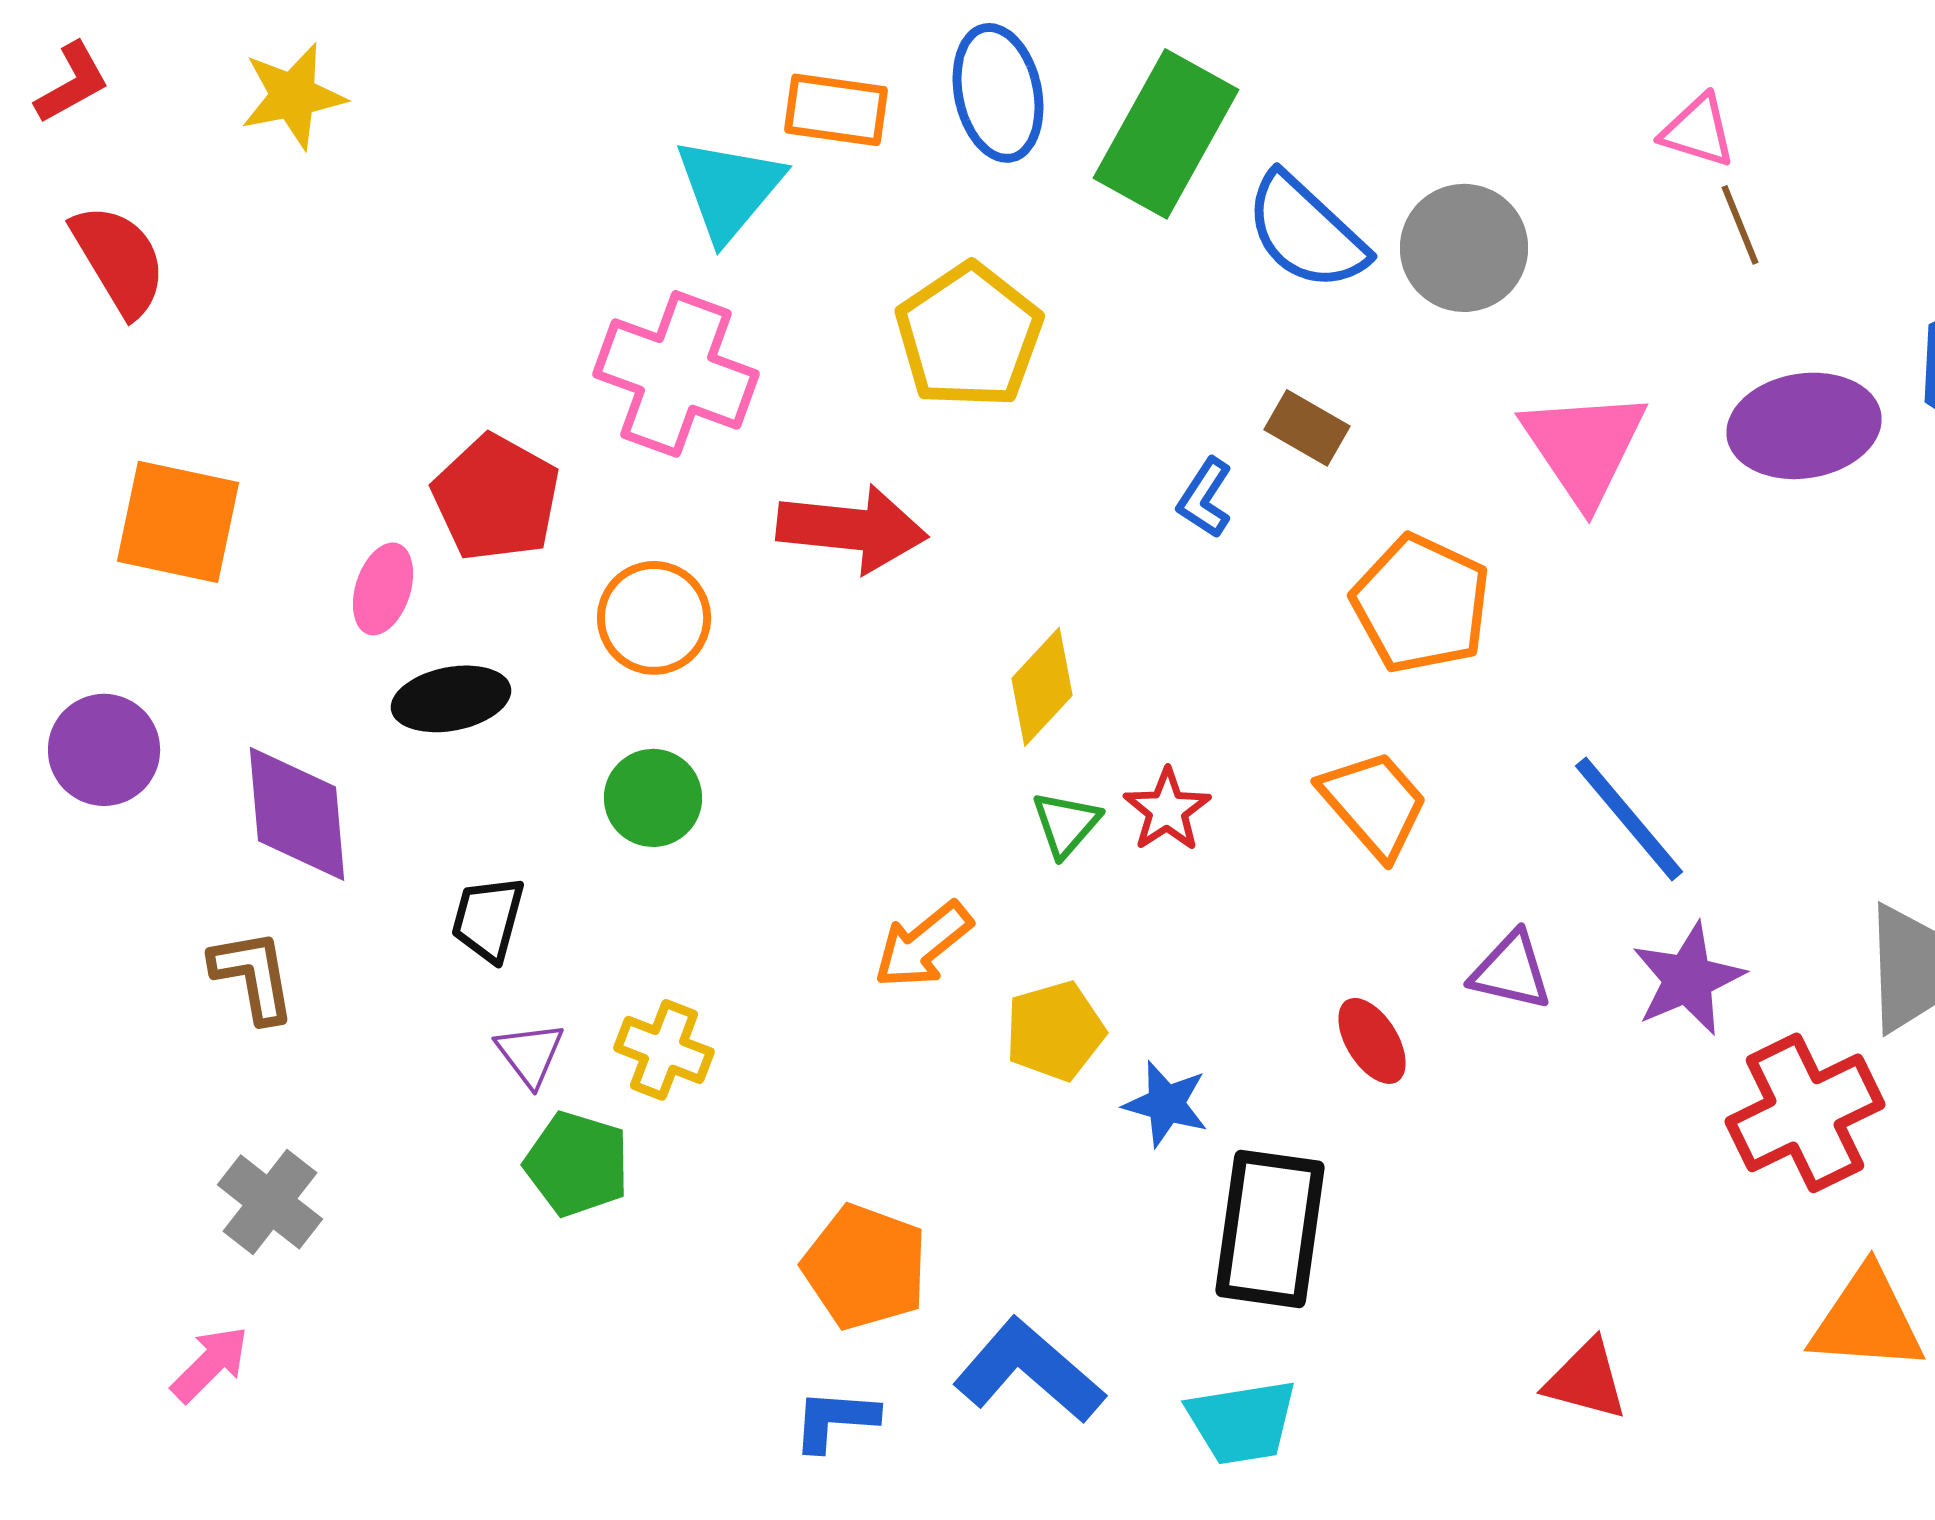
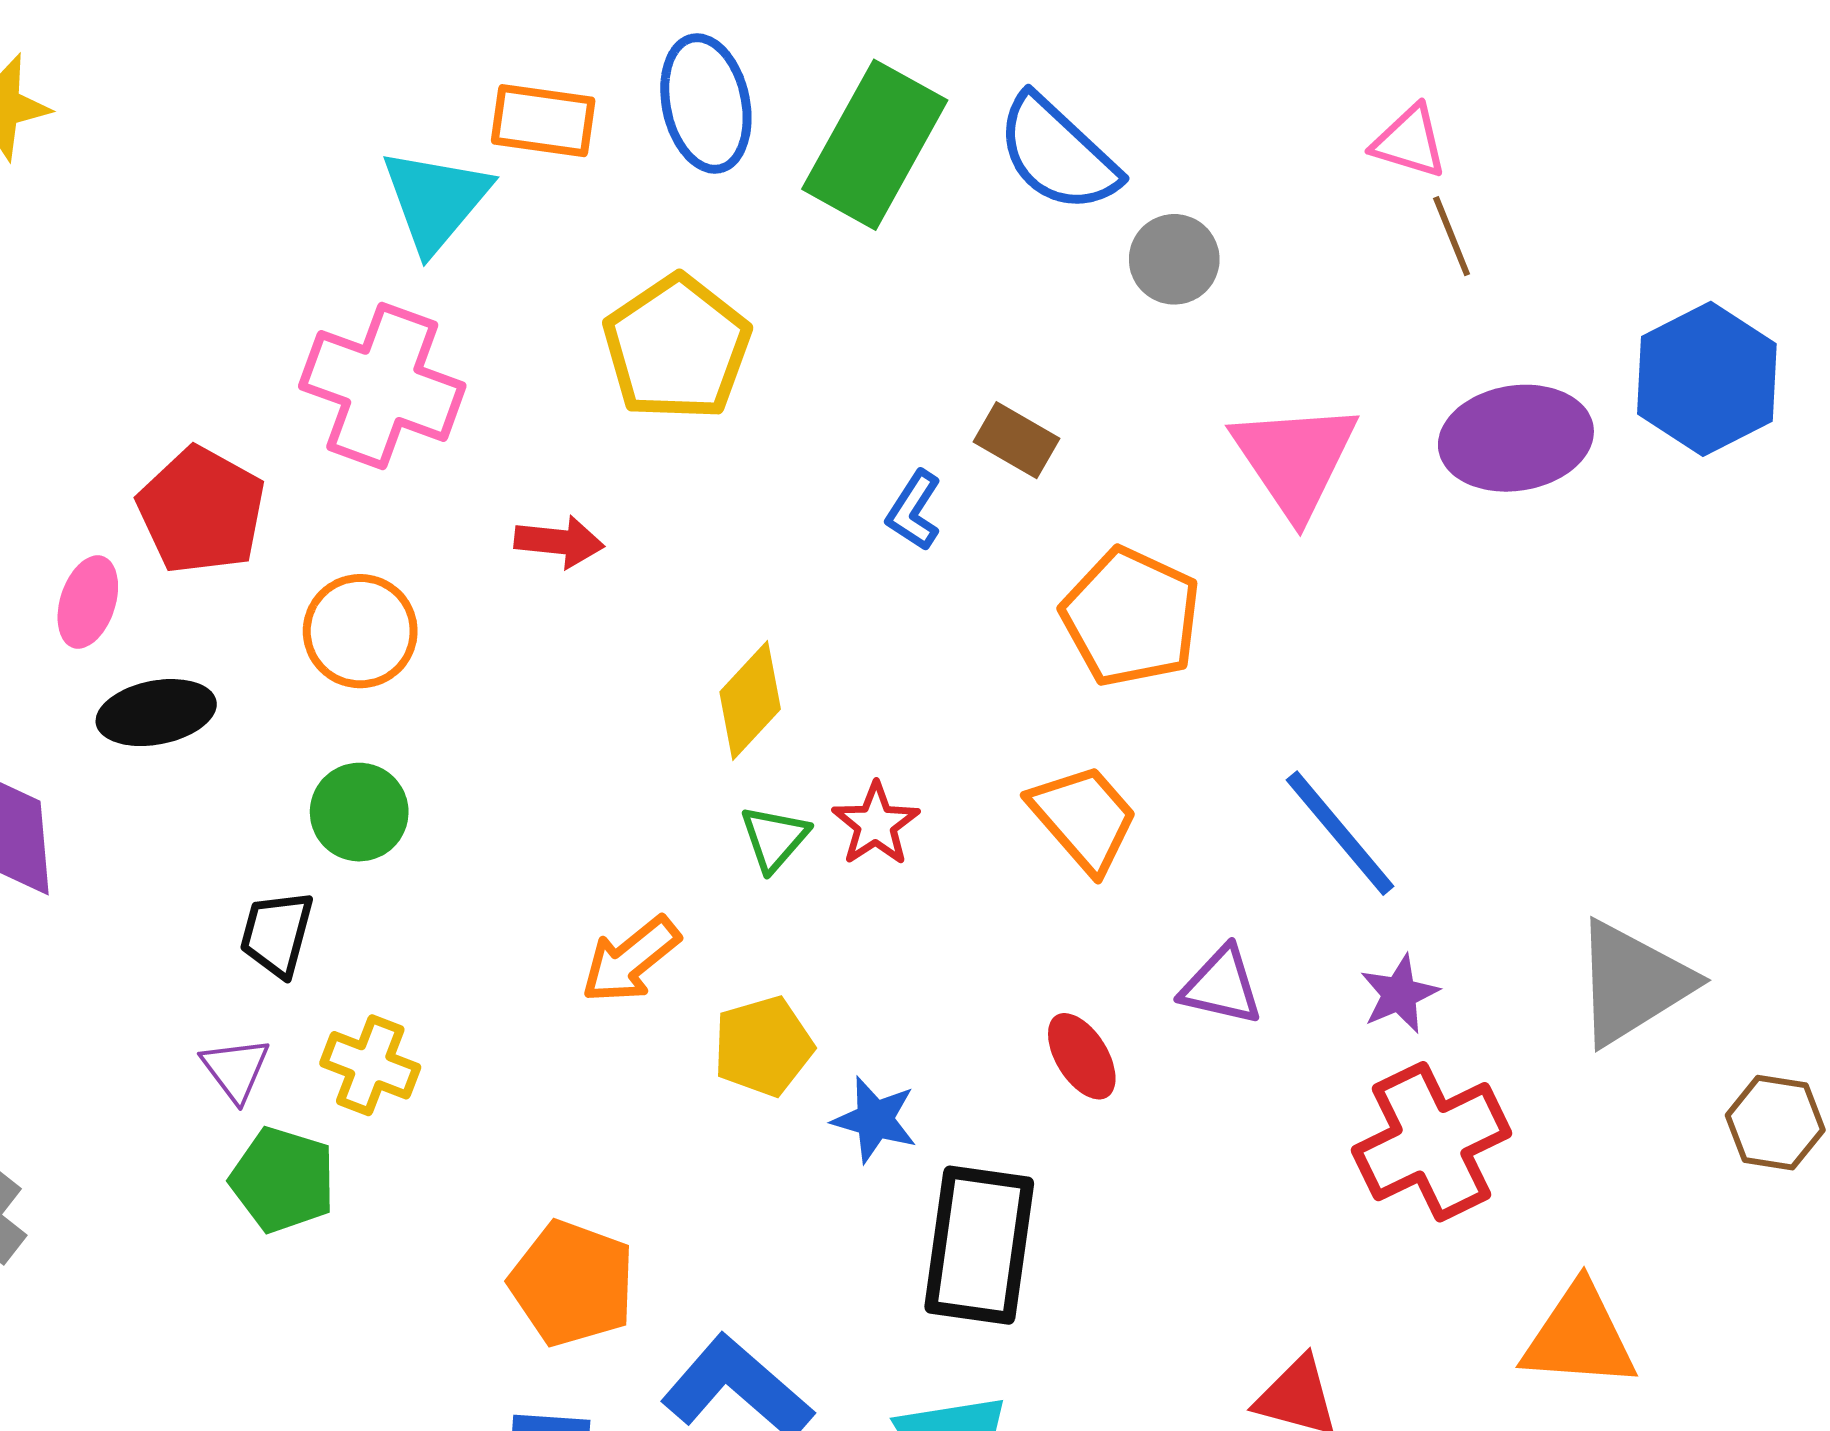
blue semicircle: (1306, 232) -> (1058, 154), moved
gray circle: (1464, 248) -> (1174, 259), size x0.7
red arrow: (852, 529) -> (559, 542), size x0.6
black trapezoid: (488, 919) -> (277, 934), moved
purple star: (1688, 979) -> (1399, 994), size x0.7
red cross: (1805, 1113) -> (1431, 1142), moved

